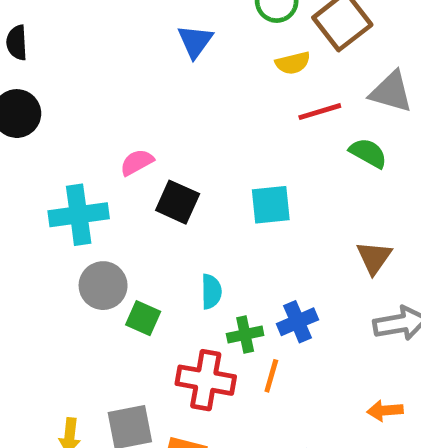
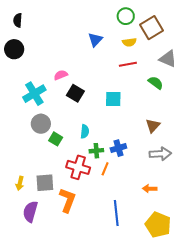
blue triangle: (195, 41) -> (95, 40), moved
red line: (320, 112) -> (128, 64), moved
cyan cross: (79, 215) -> (34, 94), turned -30

